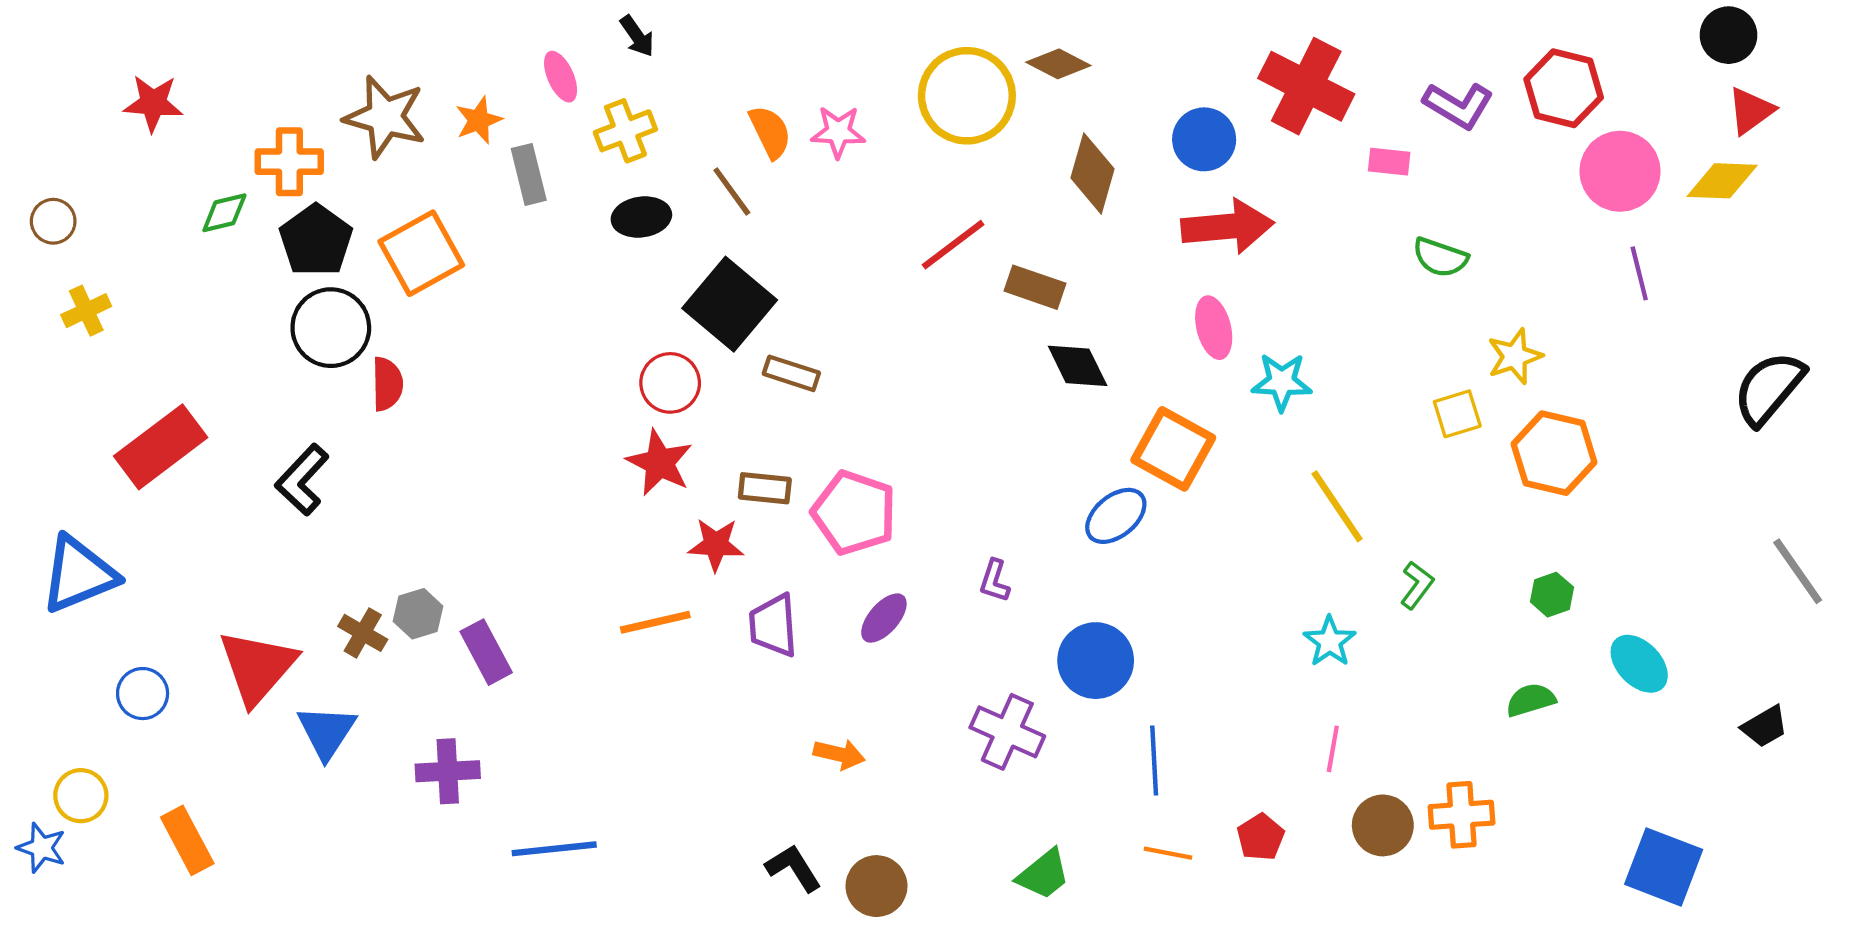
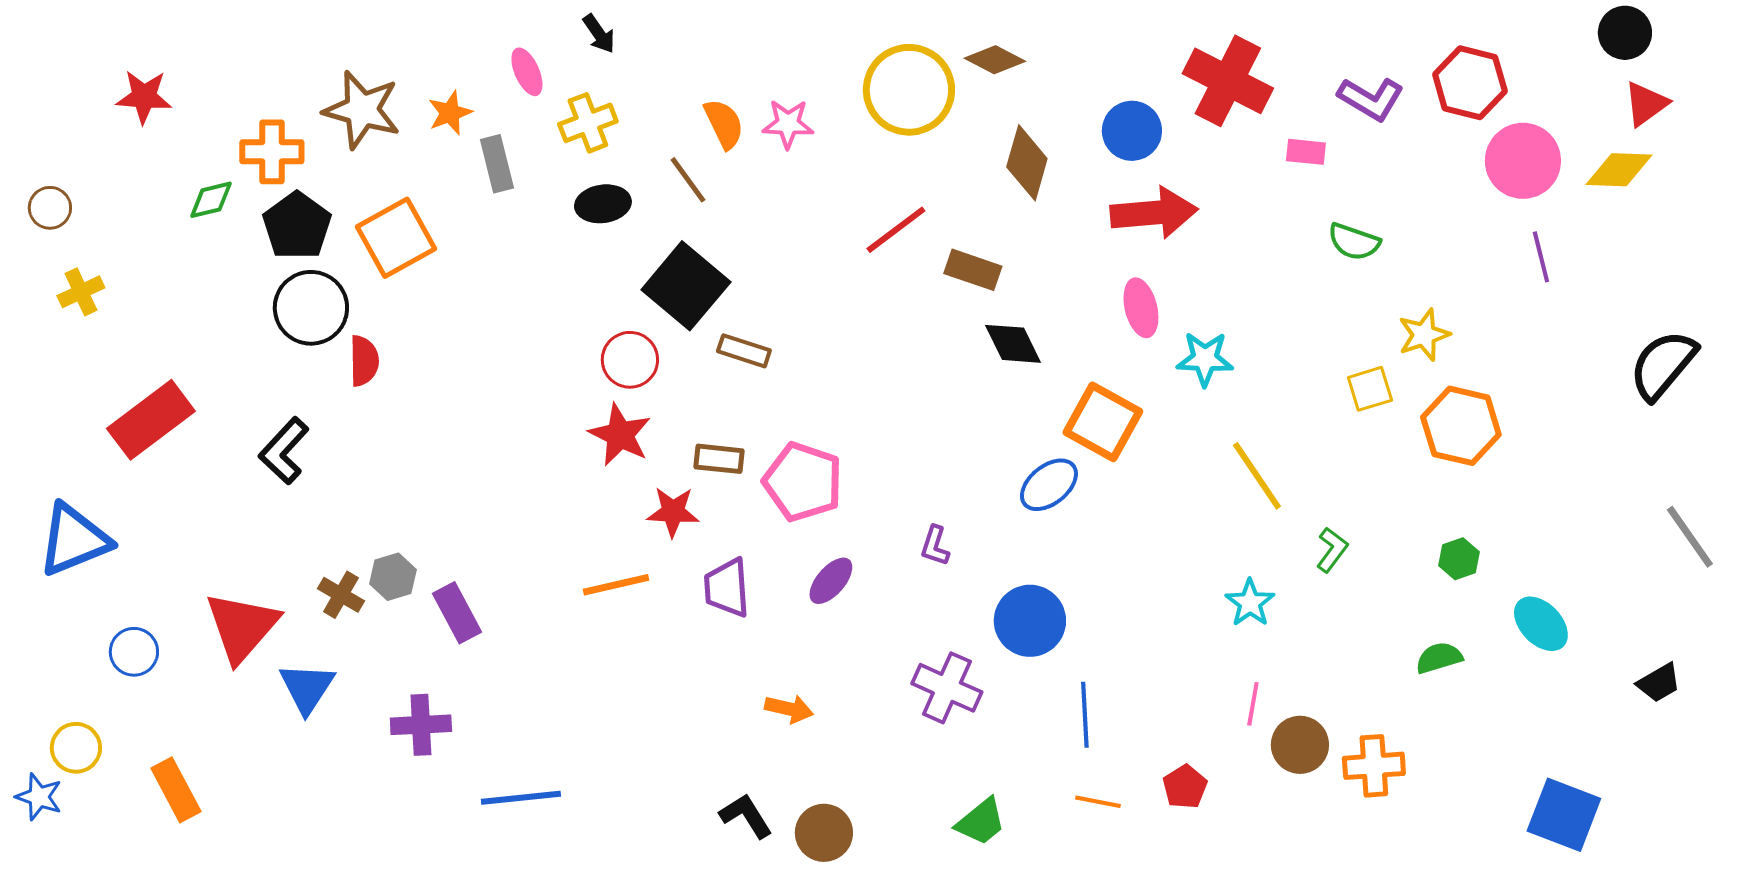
brown circle: (1383, 825) -> (1300, 745), moved

